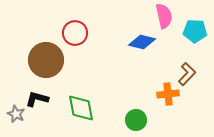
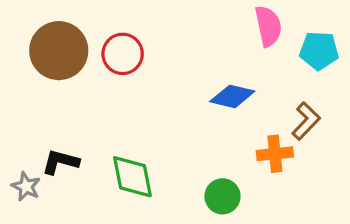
blue diamond: (142, 42) -> (232, 96), moved
brown circle: (46, 60) -> (59, 51), moved

